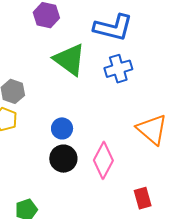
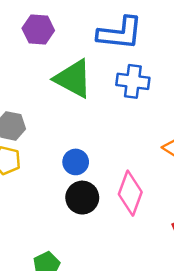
blue cross: (118, 69) -> (133, 81), turned 32

